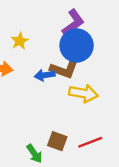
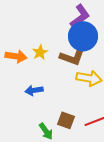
yellow star: (20, 41) -> (40, 52), moved
blue arrow: (45, 75) -> (34, 90), moved

